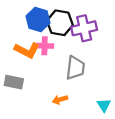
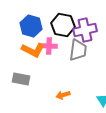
blue hexagon: (38, 20) -> (31, 26), moved
gray trapezoid: (75, 68) -> (78, 50), moved

